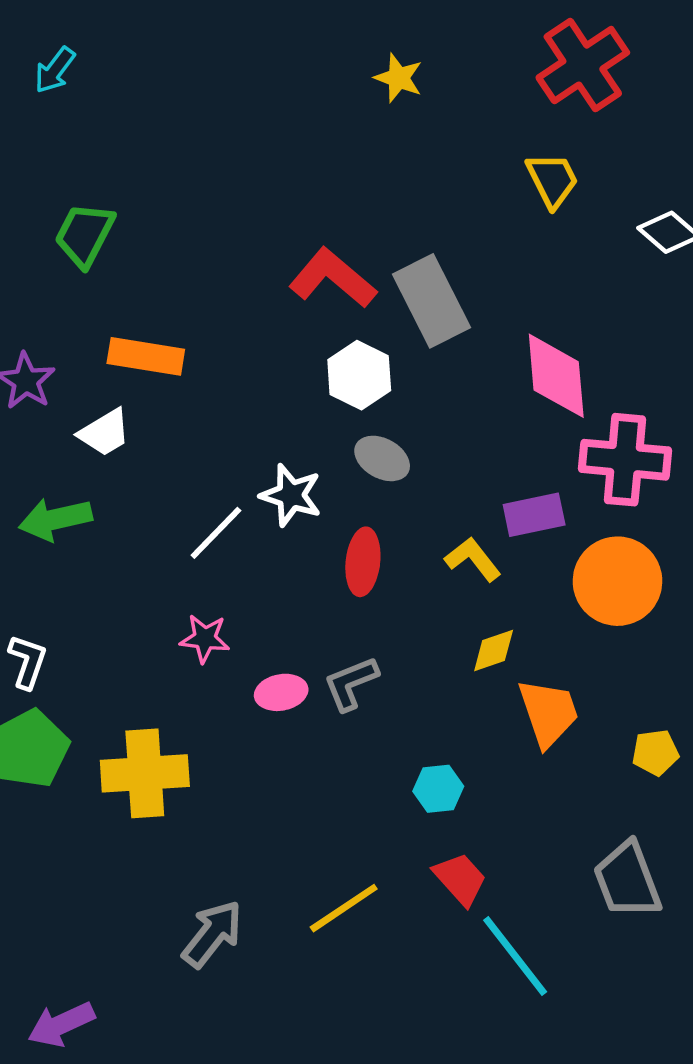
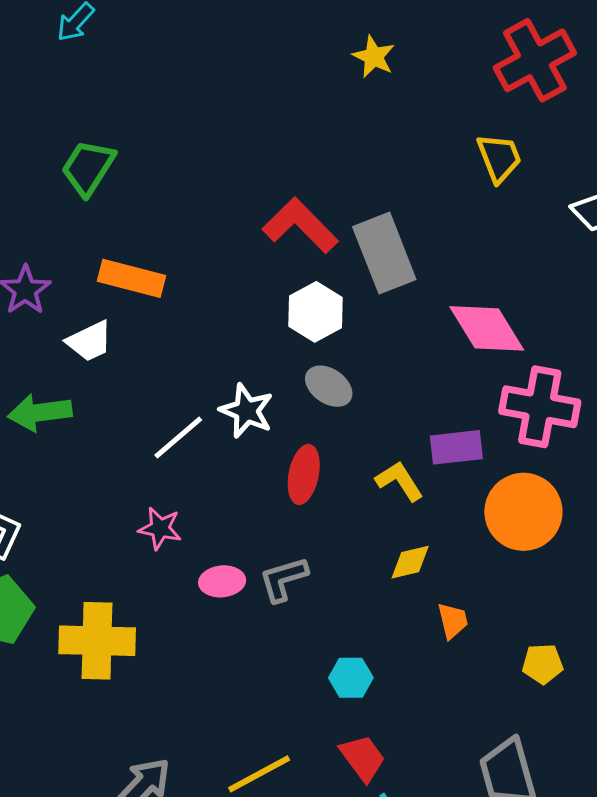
pink diamond: (556, 376) -> (487, 328), turned -32
orange trapezoid: (548, 713) -> (453, 621), size x0.6

